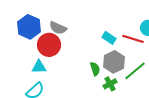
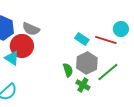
cyan triangle: (39, 67) -> (12, 58), moved, turned 35
green cross: (110, 84) -> (83, 85), turned -32

